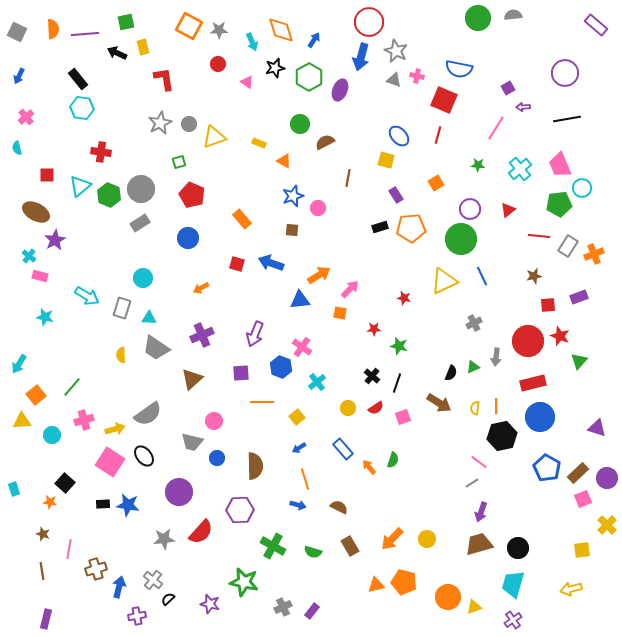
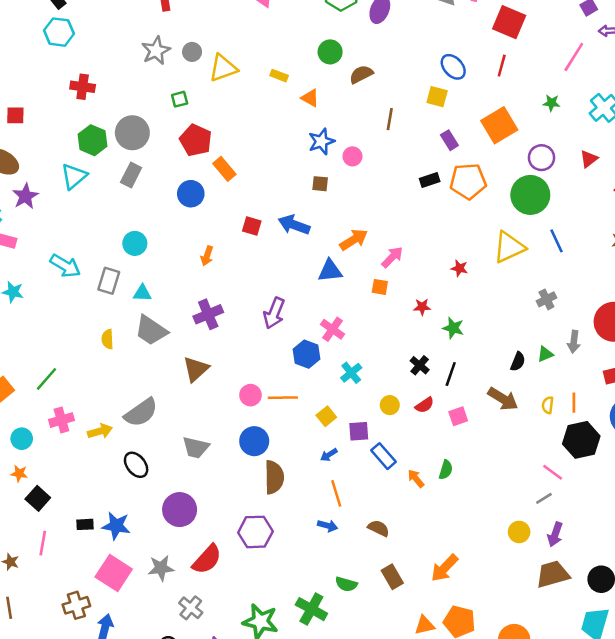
orange square: (436, 183) -> (499, 125), size x1.8
cyan triangle: (80, 186) -> (74, 176), moved
orange rectangle: (242, 219) -> (224, 169), moved
gray rectangle: (140, 223) -> (131, 175), turned -30
orange arrow: (201, 288) -> (207, 256), turned -42
purple square: (241, 373) -> (359, 431), moved
pink circle: (214, 421) -> (250, 395), moved
blue circle: (217, 458) -> (254, 441), moved, size x1.5
pink square: (110, 462) -> (114, 573), moved
orange star: (50, 502) -> (19, 473), moved
yellow circle: (427, 539) -> (519, 532), moved
green cross: (273, 546) -> (311, 609), moved
pink line: (69, 549) -> (43, 543), moved
gray cross: (153, 580) -> (191, 608), moved

